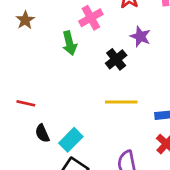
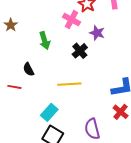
pink cross: (91, 18) -> (71, 20), moved, turned -30
yellow line: (121, 102) -> (69, 84), moved
black semicircle: (42, 133) -> (29, 69), moved

